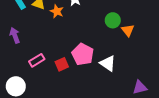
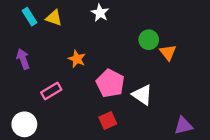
orange star: (57, 11) -> (77, 59), moved
red square: (62, 64) -> (108, 120), moved

